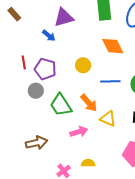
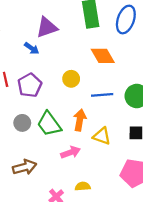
purple pentagon: (45, 69) -> (30, 85), turned 30
gray circle: (36, 91) -> (22, 123), moved
orange arrow: (89, 103) -> (80, 120), turned -126

